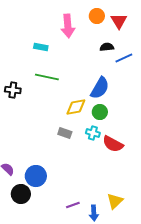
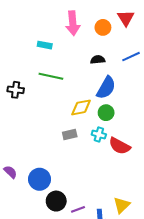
orange circle: (97, 16) -> (103, 27), moved
black semicircle: (107, 47) -> (98, 60), moved
gray rectangle: (65, 133) -> (70, 135), turned -32
black circle: (21, 194) -> (56, 201), moved

